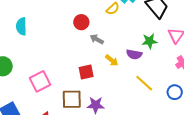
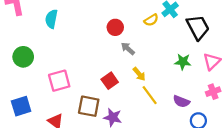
purple semicircle: (134, 54) -> (181, 101), moved
red square: (86, 72) -> (110, 81), turned -35
yellow line: (144, 83) -> (150, 95), moved

